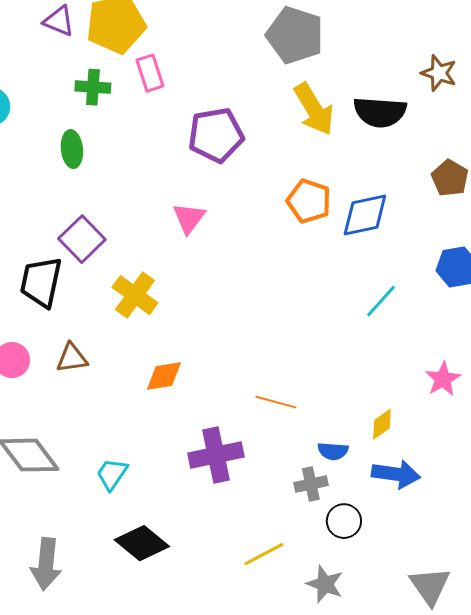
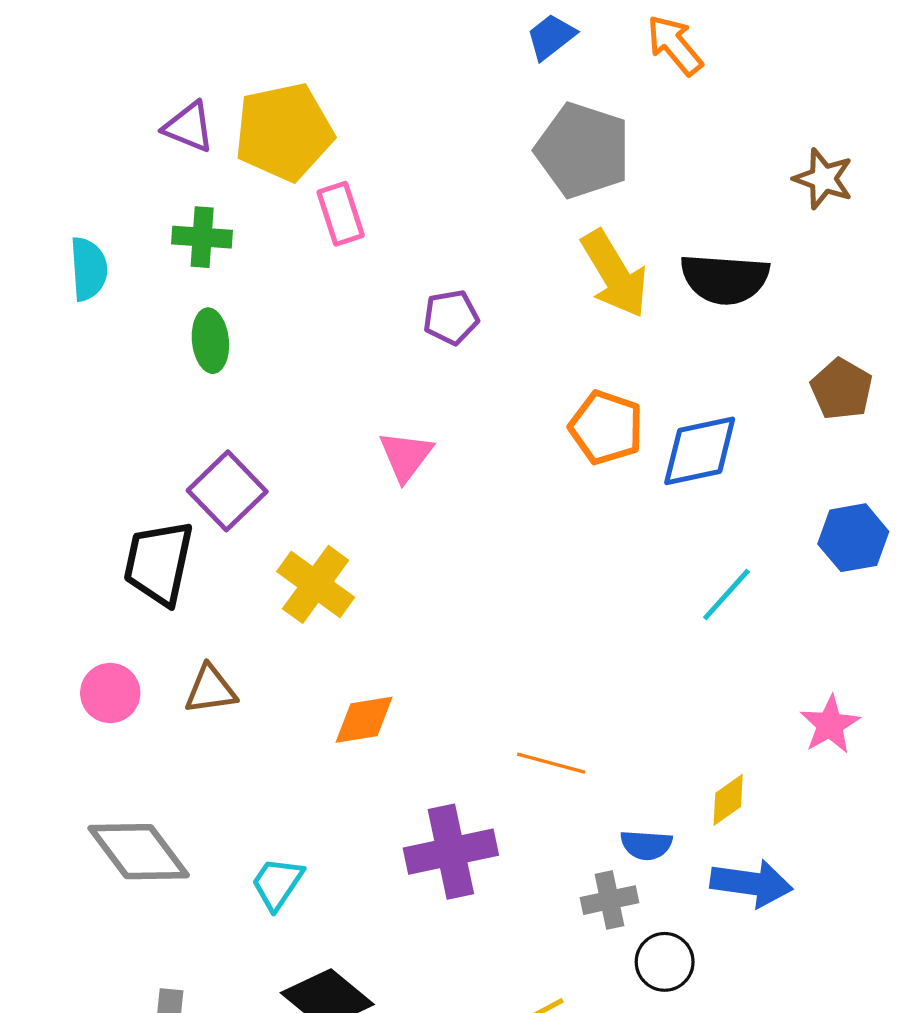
brown star: (439, 73) -> (823, 179), moved
green cross: (93, 87) -> (202, 237), moved
purple pentagon: (216, 135) -> (451, 317), size x0.6

